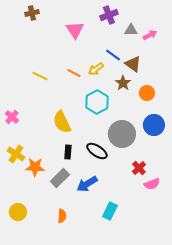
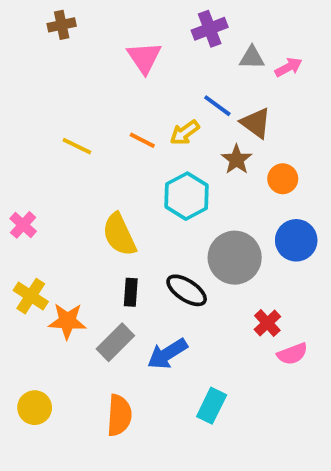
orange semicircle: (62, 216) -> (119, 415), size x1.5

